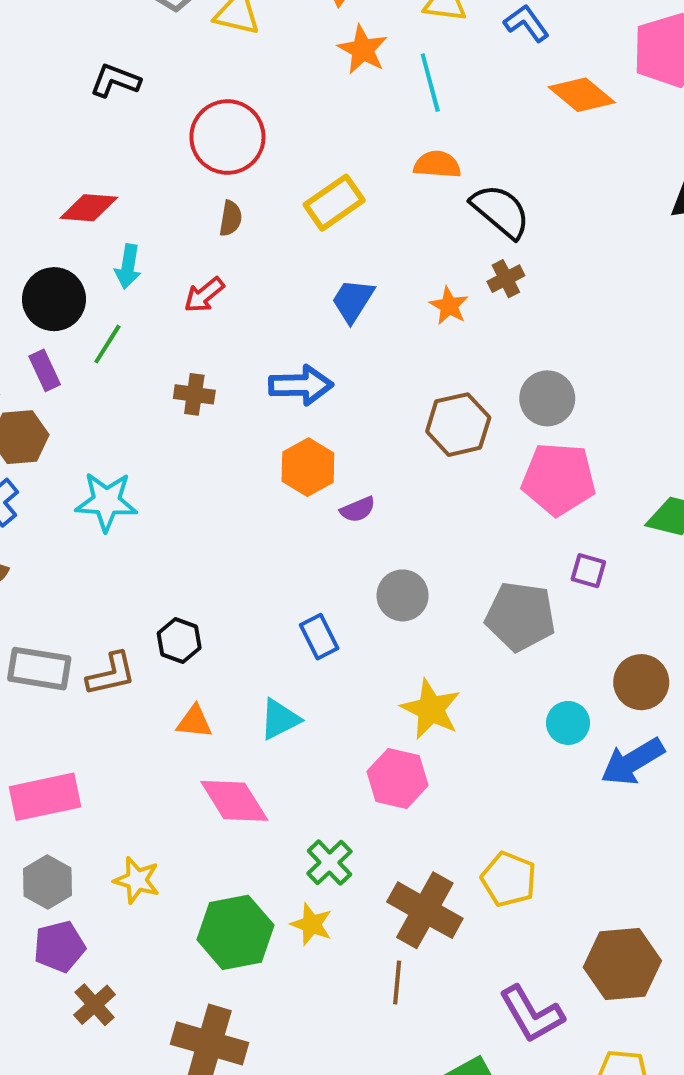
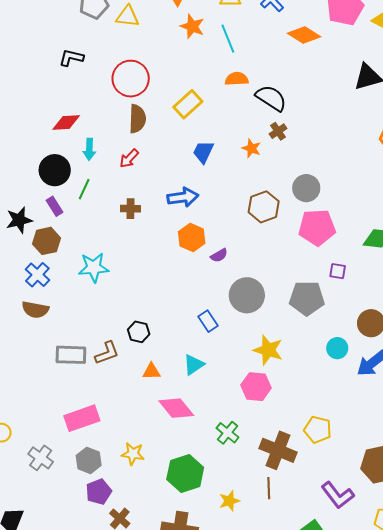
brown semicircle: (231, 218) -> (137, 119), size x1.6
gray circle: (403, 595) -> (247, 295), size x1.4
yellow star: (311, 924) -> (229, 501), moved, turned -30

